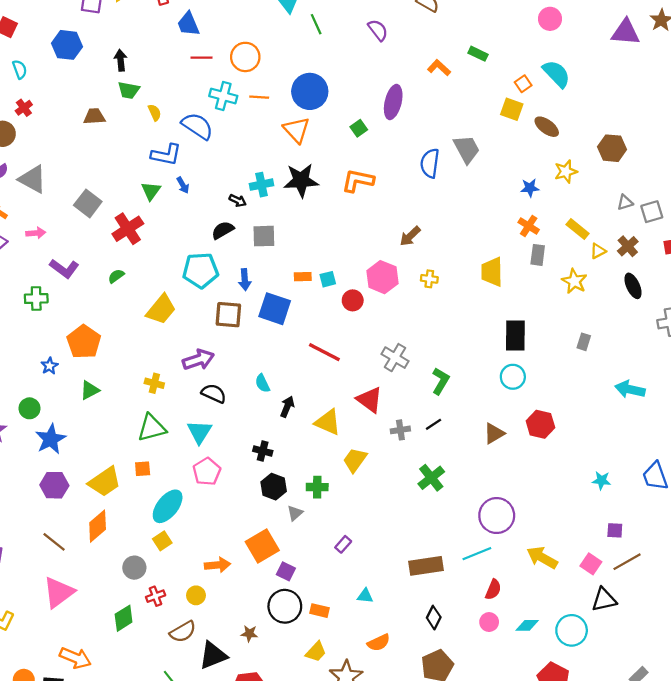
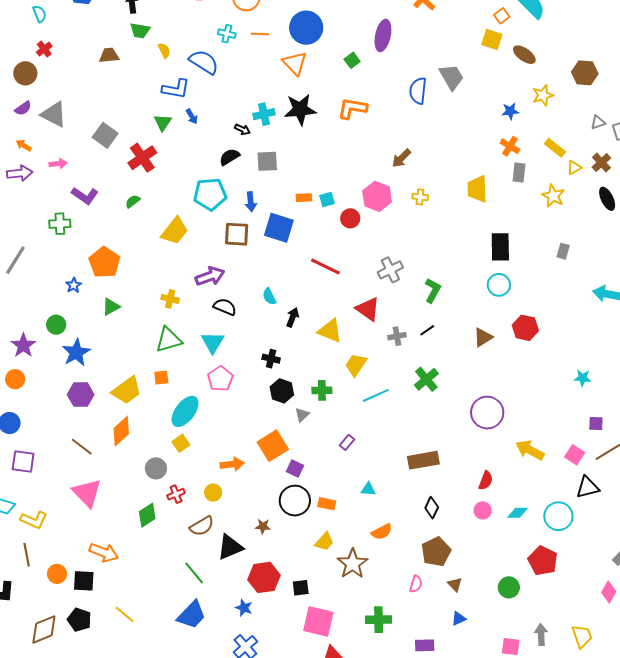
cyan cross: (223, 96) -> (227, 34), size x0.7
gray cross: (395, 358) -> (390, 270), turned 35
cyan line: (477, 554) -> (376, 395), moved
pink triangle: (59, 592) -> (87, 493), turned -36

